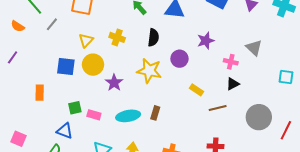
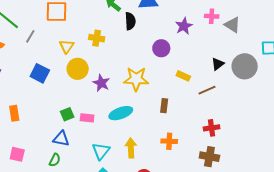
black semicircle: (153, 38) -> (130, 21), moved
pink cross: (231, 62) -> (212, 16), moved
blue square: (66, 67) -> (40, 73), moved, turned 30
yellow star: (149, 71) -> (136, 79), moved
orange rectangle: (40, 93) -> (14, 113), moved
brown rectangle: (155, 113) -> (164, 106), moved
gray circle: (259, 117) -> (245, 66), moved

